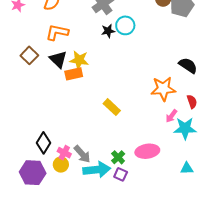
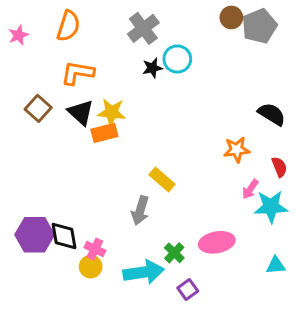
orange star: (163, 89) -> (237, 150), size x0.7
black diamond: (44, 143) -> (64, 236), turned -40
gray arrow: (82, 154) -> (140, 211), moved, turned 60
purple hexagon: (33, 173) -> (35, 235), moved
purple square: (121, 174) -> (188, 289), moved, turned 32

